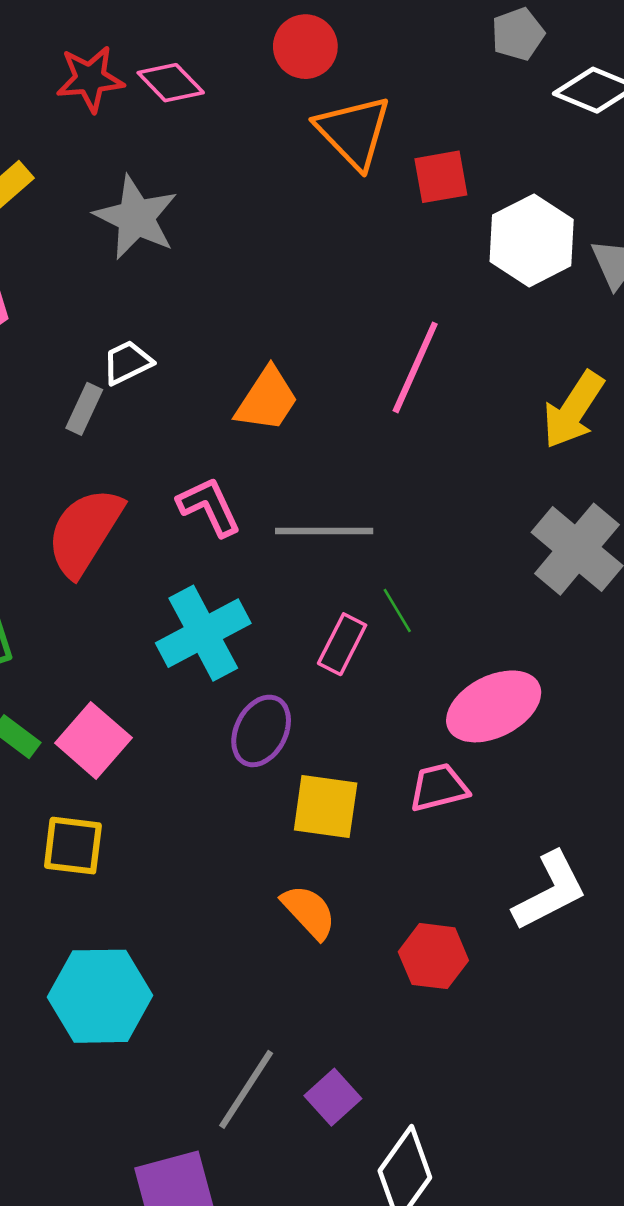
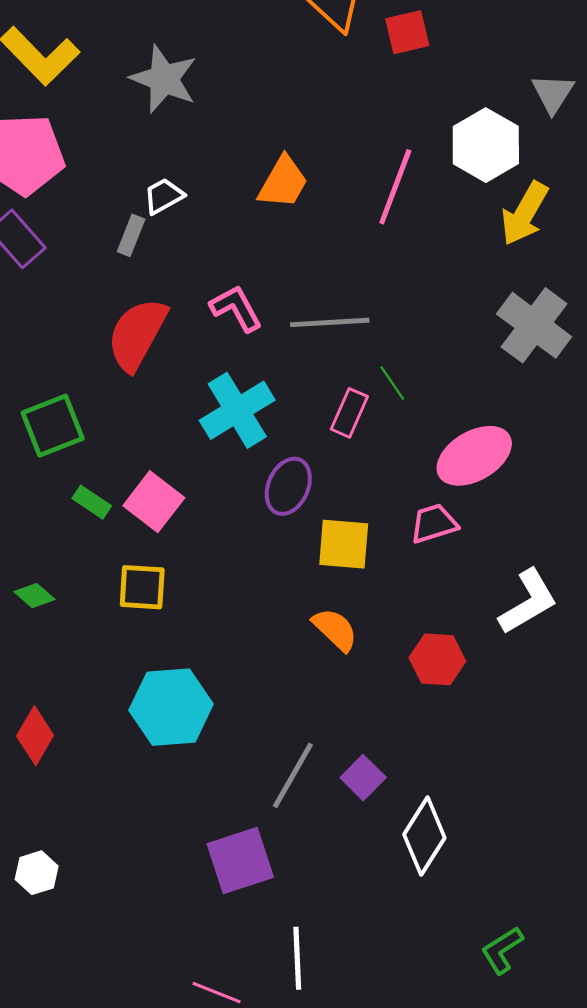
white hexagon: (532, 240) -> (486, 145), moved
orange trapezoid: (267, 400) -> (283, 182), moved

